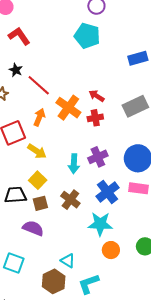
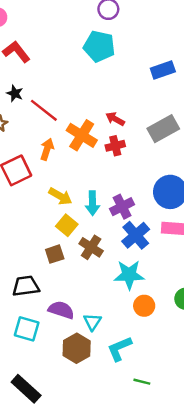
yellow arrow: (37, 151) -> (60, 196), moved
purple cross: (98, 157) -> (122, 207), moved
yellow square: (38, 180) -> (67, 225), moved
black trapezoid: (15, 195) -> (26, 286), moved
purple semicircle: (33, 228) -> (61, 310), moved
cyan triangle: (68, 261) -> (92, 322), turned 35

